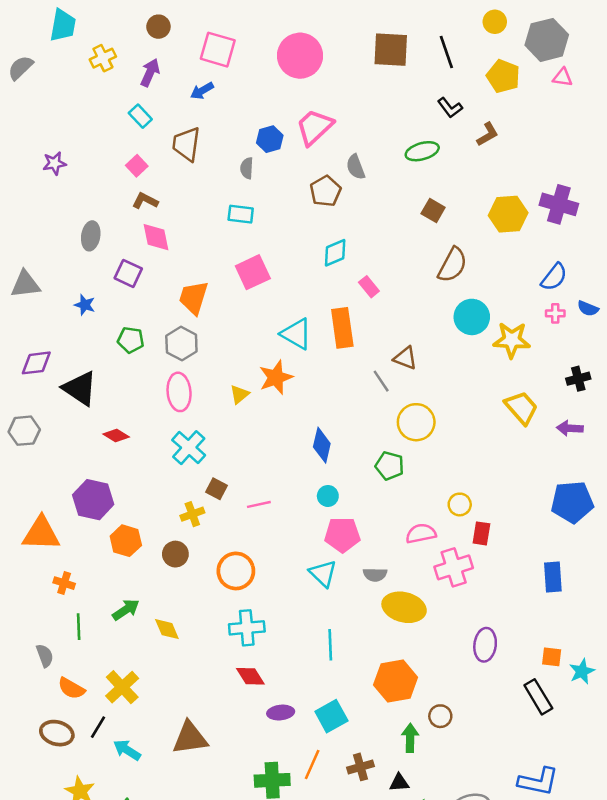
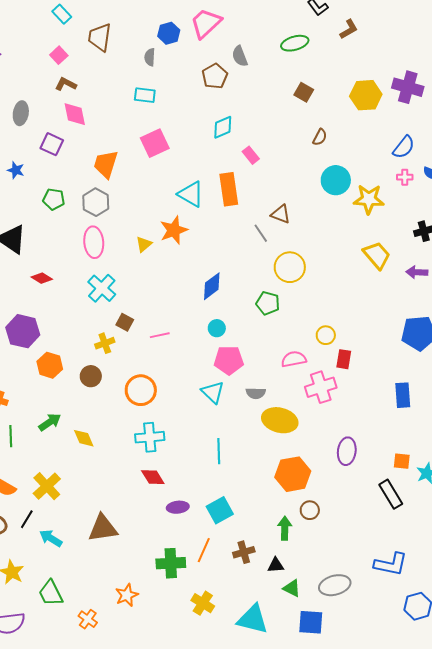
brown semicircle: (452, 265) -> (320, 137), size x0.6
blue diamond: (322, 445) -> (212, 286), turned 40
orange hexagon: (396, 681) -> (293, 474), moved

